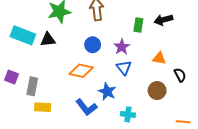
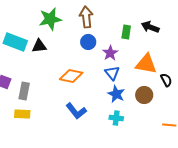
black arrow: (163, 20) -> (150, 27), turned 36
blue circle: (93, 45) -> (88, 42), moved
orange triangle: (159, 58) -> (146, 64), size x1.6
blue star: (107, 92) -> (116, 94), moved
yellow rectangle: (43, 107) -> (22, 114), moved

